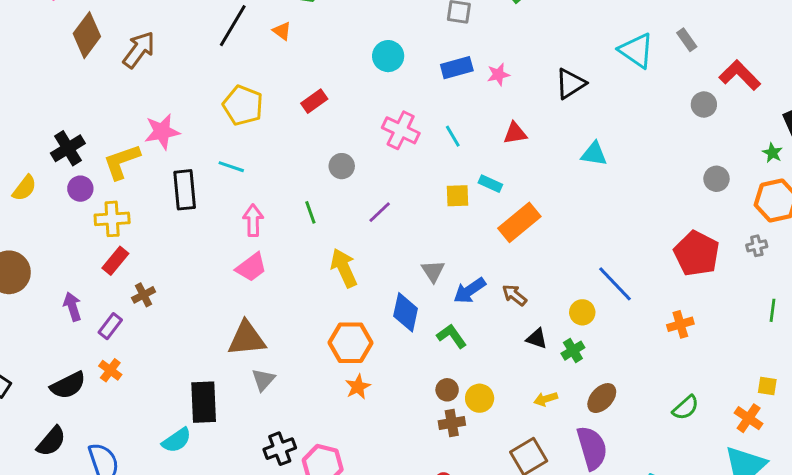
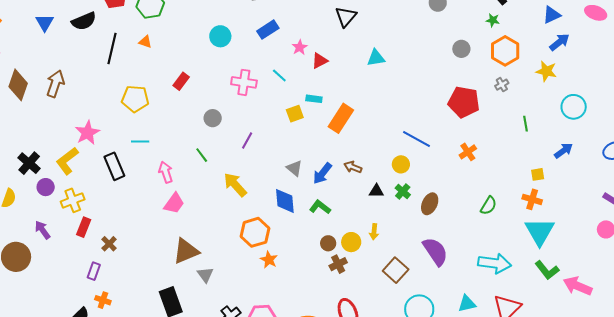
pink star: (498, 75) -> (300, 47), moved
purple arrow: (72, 307) -> (43, 230), moved
brown ellipse: (602, 398) -> (430, 204), moved
yellow arrow: (546, 399) -> (374, 232), moved, turned -49

